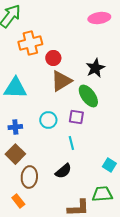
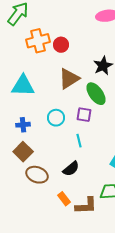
red circle: (53, 58) -> (61, 45), moved
brown ellipse: (29, 177) -> (37, 175), turned -75
orange rectangle: (18, 201) -> (64, 199), moved

